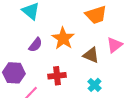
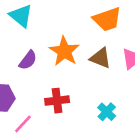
brown triangle: (91, 55) -> (100, 58), moved

